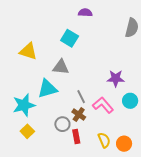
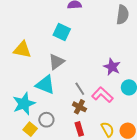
gray triangle: (61, 67) -> (56, 62), turned -36
purple star: (116, 78) -> (112, 67), turned 30
cyan triangle: (47, 89) -> (45, 85), turned 45
gray circle: (62, 124) -> (46, 120), moved

